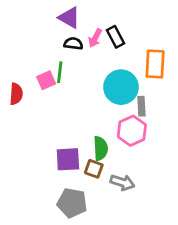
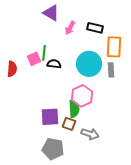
black rectangle: (116, 37) -> (95, 28), moved, turned -49
black semicircle: (73, 44) -> (54, 64), moved
gray rectangle: (141, 106) -> (111, 70), moved
pink hexagon: (132, 131) -> (82, 96), moved

